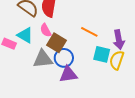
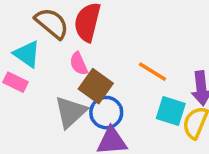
cyan triangle: (25, 35) -> (27, 54), moved
gray triangle: (43, 59) -> (70, 112), turned -40

